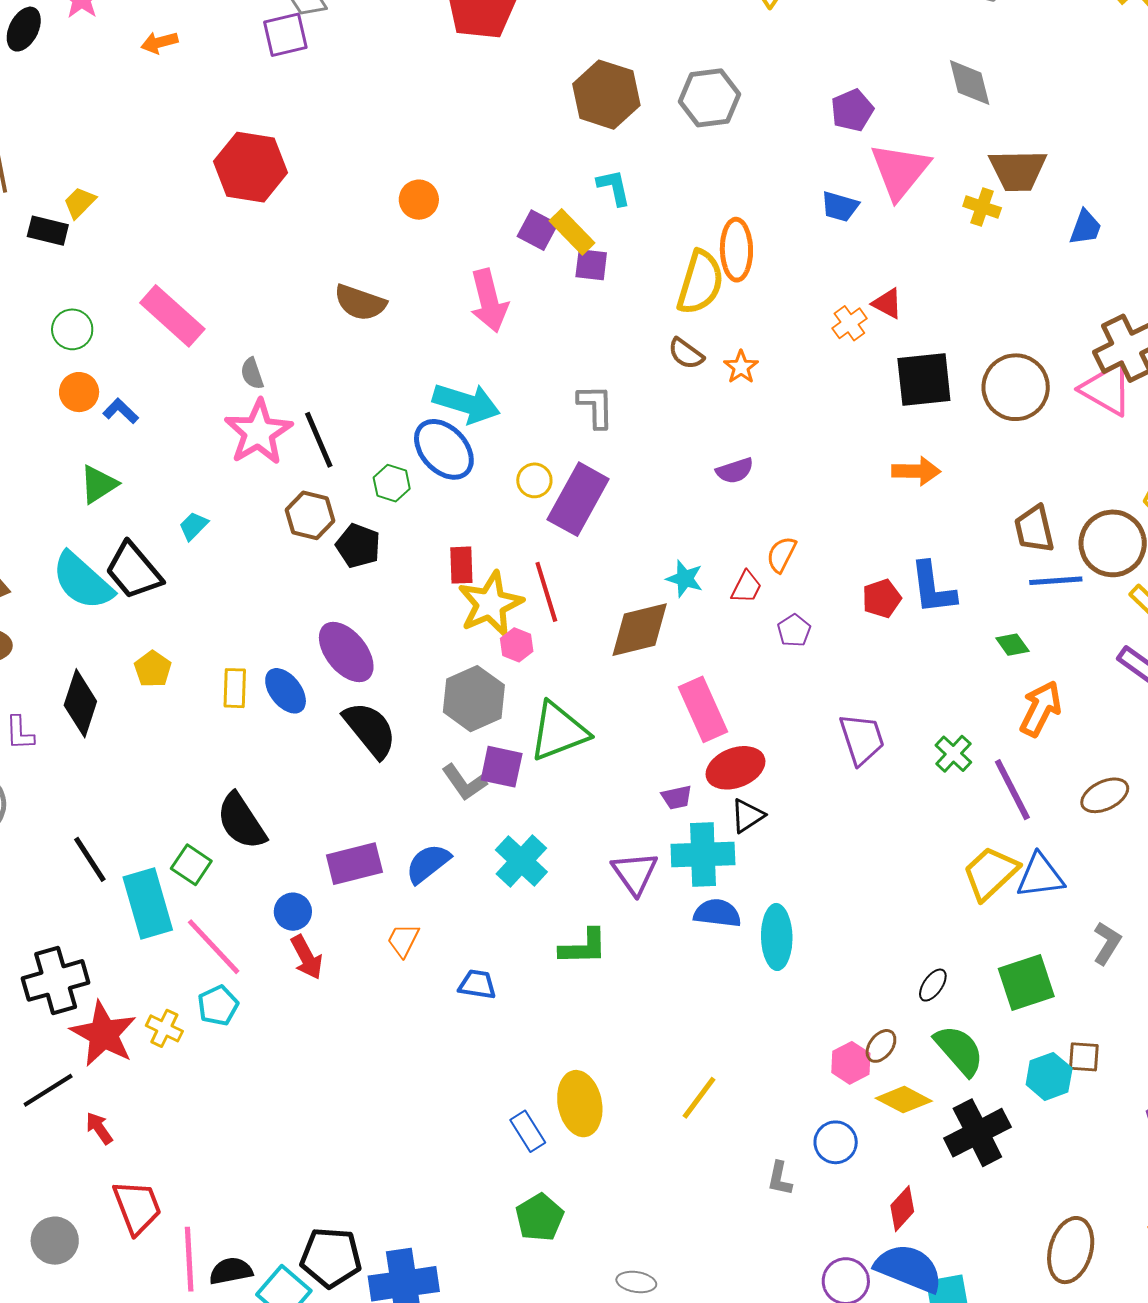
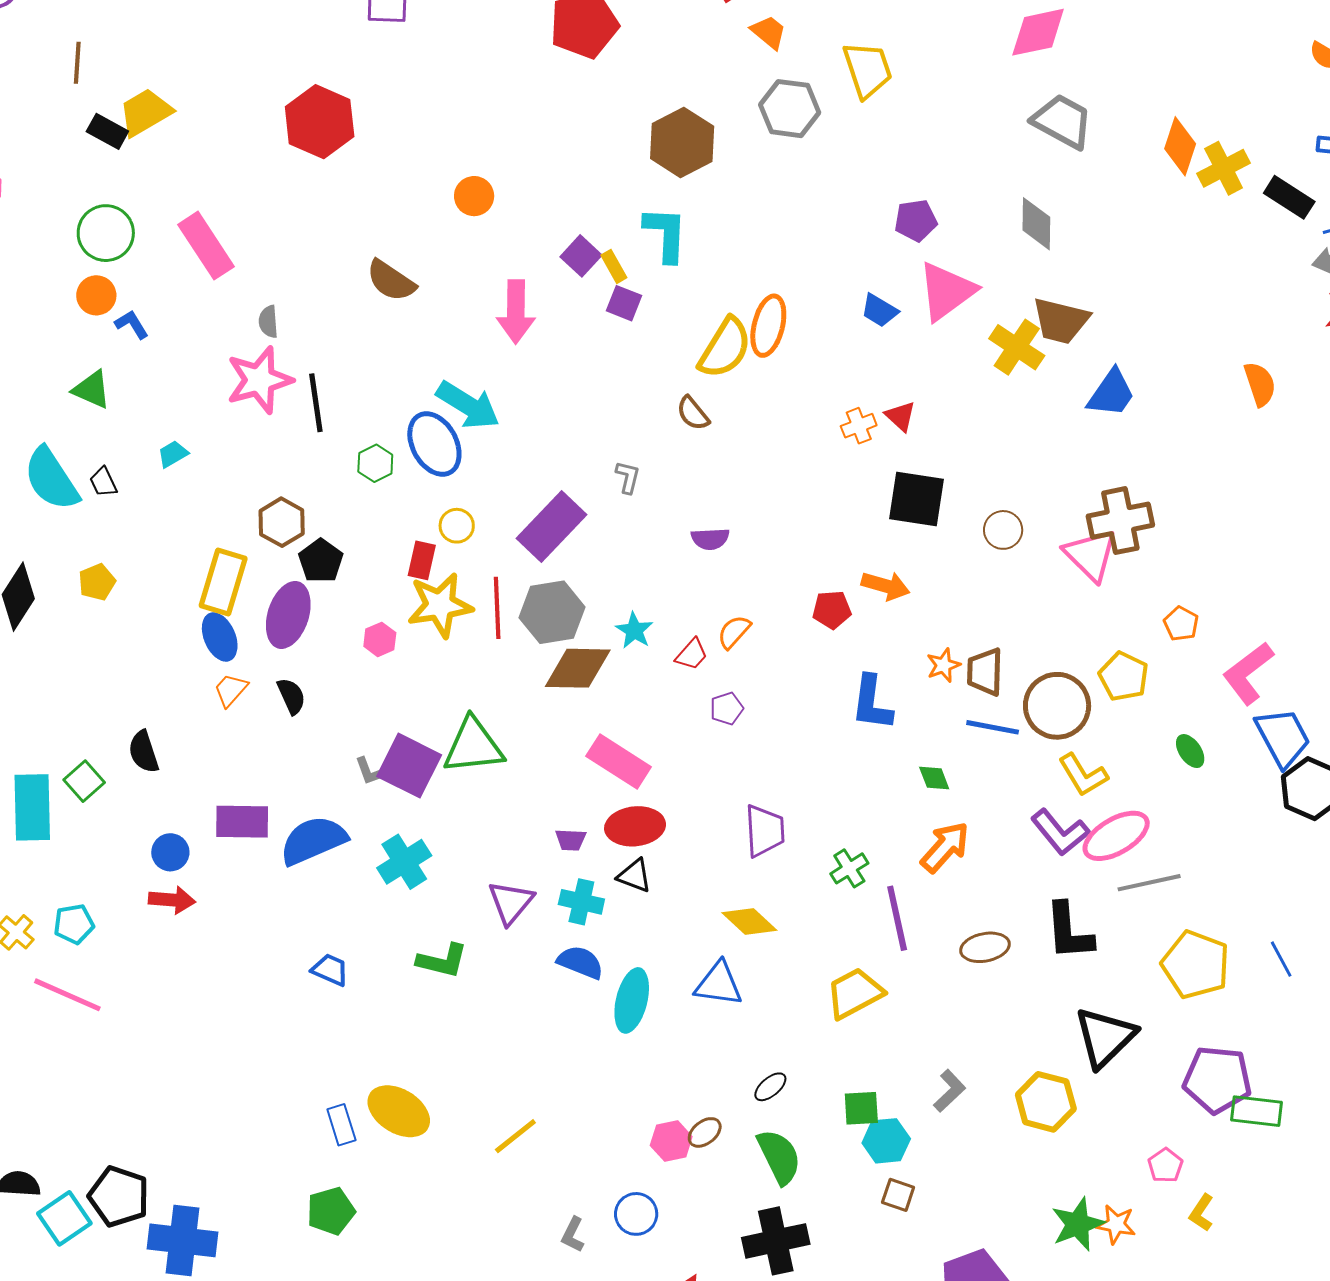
gray hexagon: (709, 98) -> (790, 109), moved
cyan L-shape: (614, 187) -> (666, 234), size x1.5
yellow trapezoid: (80, 203) -> (145, 112), size x1.6
yellow cross: (982, 207) -> (1017, 347), size x1.5
blue trapezoid: (1085, 227) -> (1111, 393), size x1.4
yellow rectangle: (572, 232) -> (614, 266), size x0.7
green circle: (72, 329) -> (106, 233), size x1.4
orange star: (741, 367) -> (943, 665), moved
brown circle: (1016, 387) -> (1003, 530), size x0.6
gray L-shape: (596, 406) -> (628, 477), moved, size x0.7
yellow circle: (534, 480) -> (457, 526), moved
green triangle: (99, 484) -> (92, 390), turned 42
brown hexagon: (310, 515) -> (282, 522), moved
black pentagon: (358, 546) -> (321, 561), moved
black trapezoid: (134, 571) -> (103, 482), size x0.5
red pentagon: (882, 598) -> (832, 610), moved
pink hexagon: (517, 645) -> (380, 639), moved
purple ellipse: (346, 652) -> (288, 615), turned 42
yellow rectangle: (235, 688) -> (223, 582), moved, size x1.6
gray hexagon: (474, 699) -> (552, 612), moved
pink rectangle: (703, 709) -> (619, 762), turned -48
black semicircle: (370, 730) -> (291, 696), size x0.6
purple square: (502, 767) -> (409, 766), size x1.4
gray L-shape: (464, 782) -> (369, 771), size x0.7
black triangle: (748, 816) -> (634, 876), turned 39
black semicircle: (241, 821) -> (144, 752), size x0.7
cyan cross: (703, 854) -> (581, 902), size x0.7
blue semicircle: (428, 864) -> (313, 840), size x1.4
blue triangle: (1040, 876) -> (719, 984), moved
orange trapezoid: (403, 940) -> (231, 690), moved
pink line: (214, 947) -> (67, 995), moved, turned -38
red arrow: (307, 957) -> (172, 900), turned -72
green square: (1026, 982) -> (861, 1108), size x0.7
cyan hexagon: (1049, 1076) -> (886, 1141), moved
yellow diamond: (904, 1100) -> (749, 922), moved
yellow ellipse: (580, 1104) -> (399, 1111), turned -62

